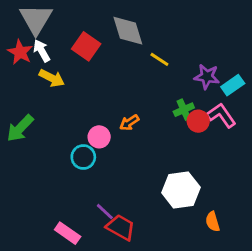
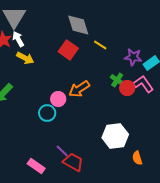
red square: (86, 46) -> (68, 50), moved
green cross: (184, 110) -> (117, 80), turned -32
orange arrow: (129, 123) -> (79, 89), size x1.5

